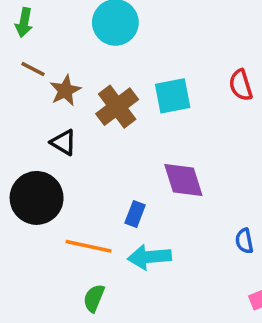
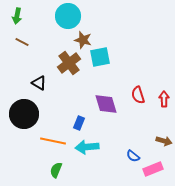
red semicircle: (241, 85) -> (138, 95), moved
brown star: (65, 90) -> (83, 40), moved, turned -30
blue semicircle: (244, 241) -> (133, 156), moved, turned -40

